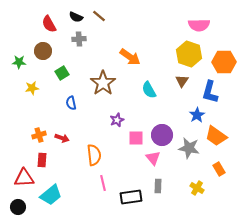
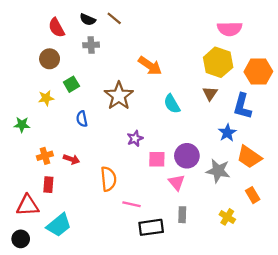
green star: (19, 62) -> (22, 125), moved
yellow star: (32, 88) -> (46, 98), moved
pink line: (103, 183) -> (131, 204), moved, turned -63

